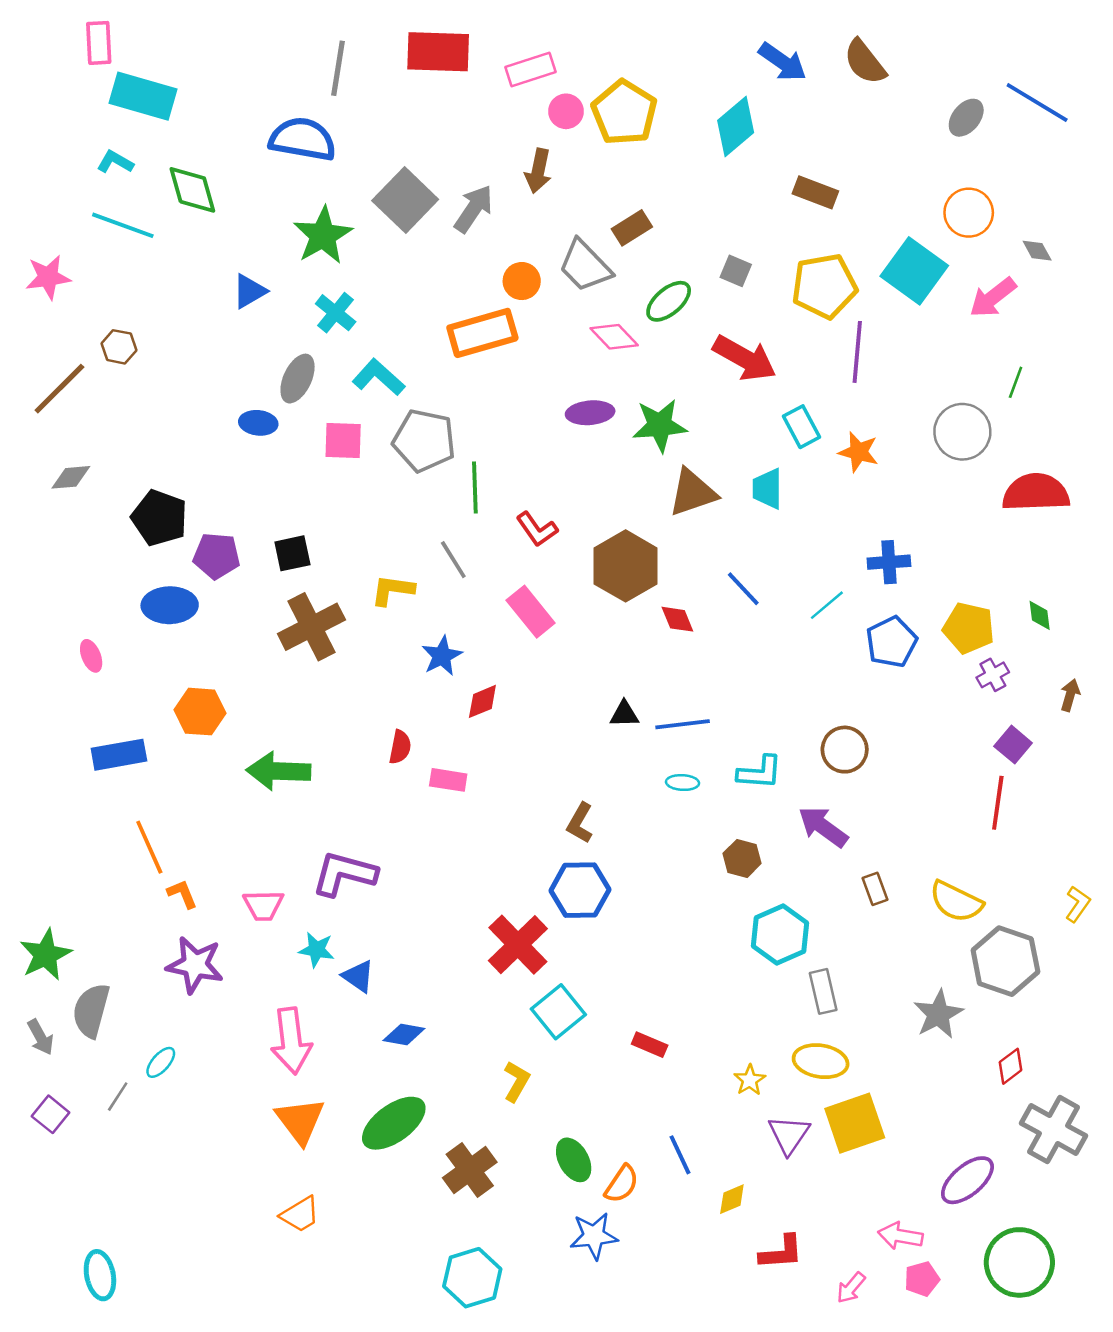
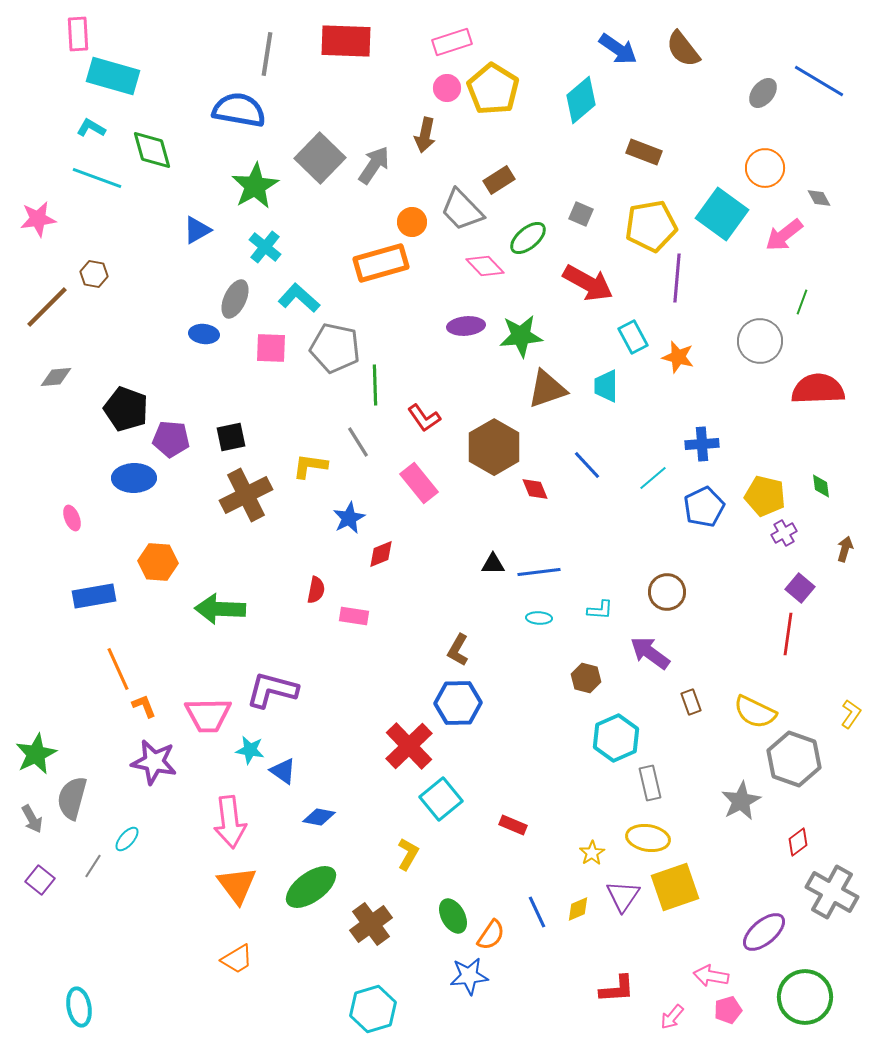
pink rectangle: (531, 70) -> (452, 42), moved
cyan L-shape: (760, 772) -> (600, 610), size x0.7
pink trapezoid: (263, 905) -> (208, 715), size x1.4
yellow diamond: (732, 1199) -> (578, 909), moved

